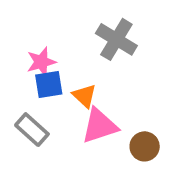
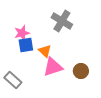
gray rectangle: (32, 130) -> (13, 80), moved
brown circle: (145, 146) -> (81, 71), moved

